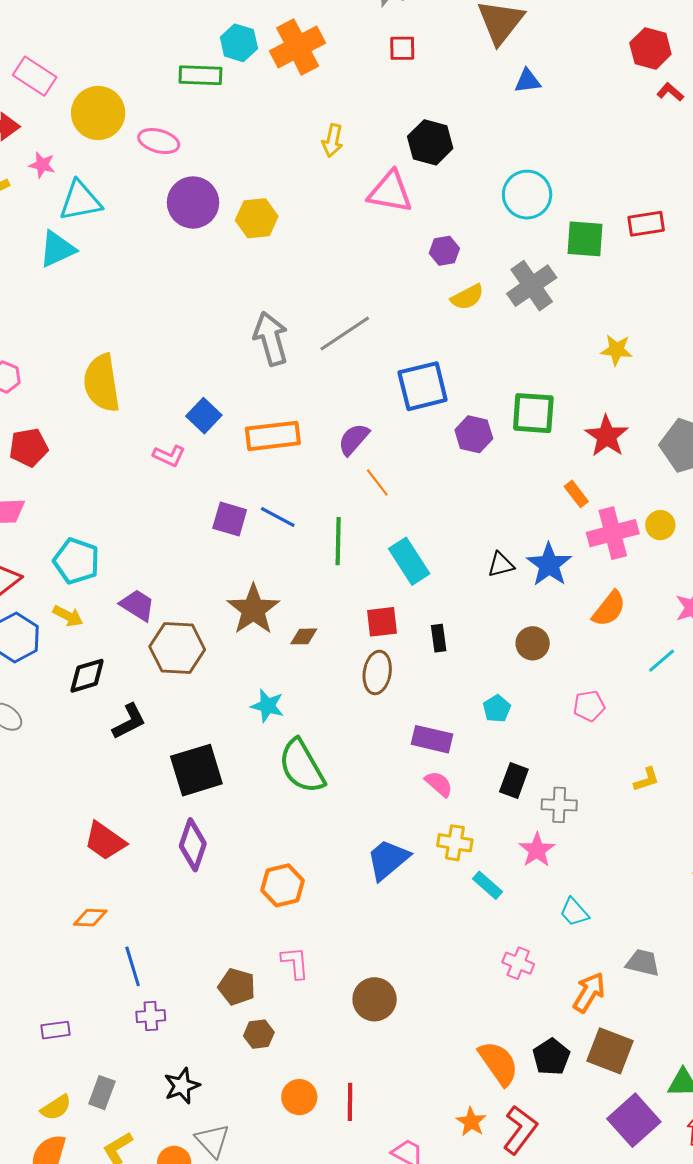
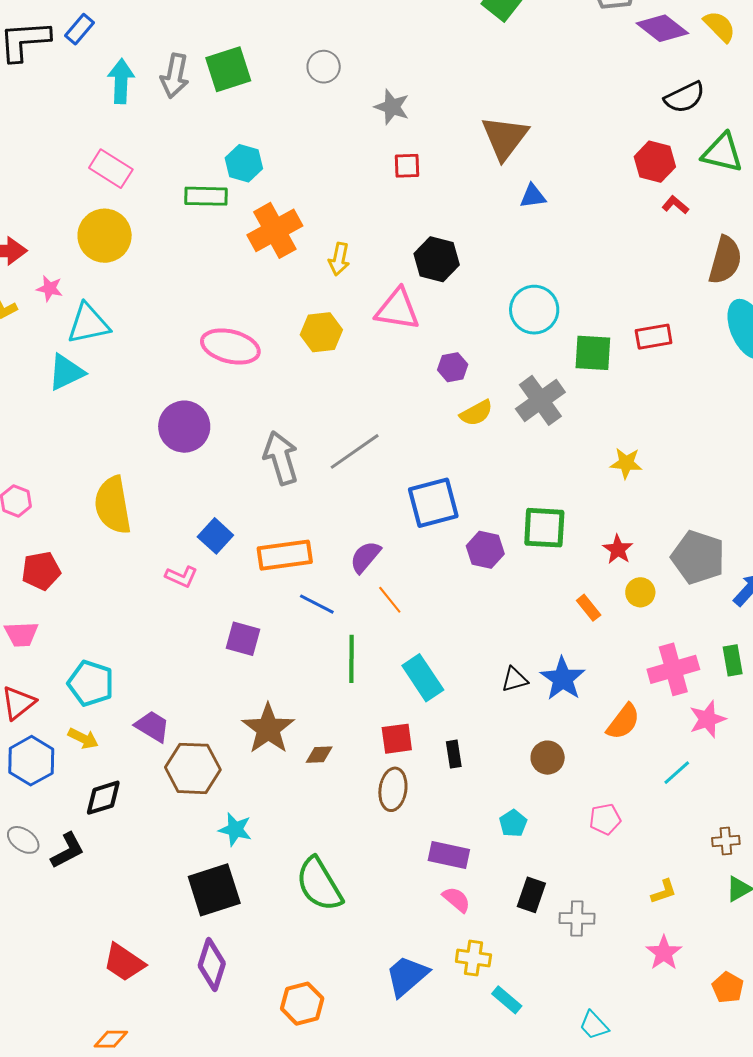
orange cross: (298, 47) -> (275, 230), moved
pink rectangle: (35, 76) -> (111, 169), moved
pink ellipse: (159, 141) -> (230, 346), moved, size x1.4
purple circle: (193, 202) -> (184, 427), moved
yellow hexagon: (257, 218) -> (321, 332), moved
red star: (607, 436) -> (618, 549), size x0.7
blue line: (278, 517) -> (317, 604), moved
yellow circle: (660, 525) -> (640, 592), moved
pink cross: (613, 533) -> (673, 669), moved
cyan star: (267, 706) -> (235, 829), moved
black L-shape: (129, 721) -> (67, 851), moved
pink star: (537, 850) -> (664, 953), moved

